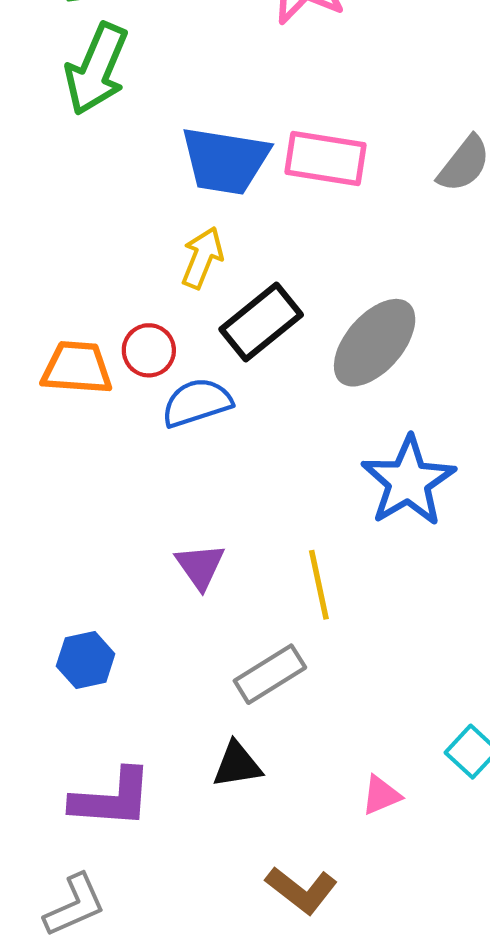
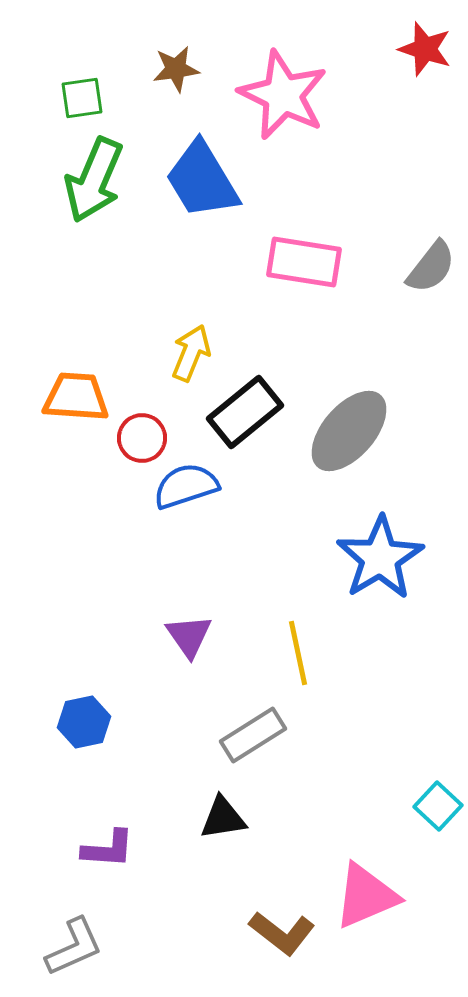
blue trapezoid: (225, 161) -> (202, 180), moved, turned 50
orange trapezoid: (77, 368) -> (76, 397), moved
pink triangle: (381, 795) -> (366, 896), moved, size x1.8
purple L-shape: (112, 798) -> (108, 849), size x0.7

